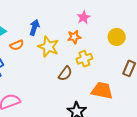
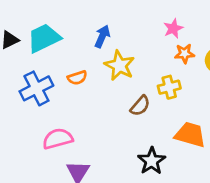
orange star: (74, 37) -> (185, 54), moved
orange semicircle: (17, 45) -> (77, 78), moved

